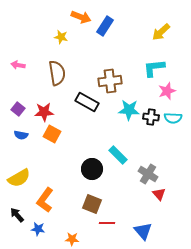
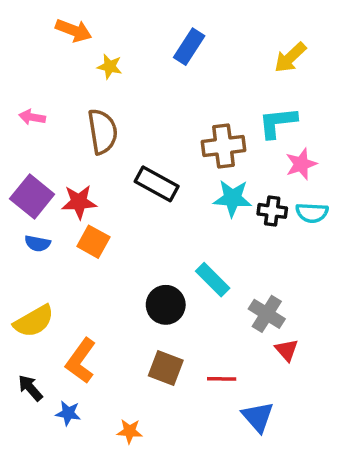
orange arrow: (81, 17) -> (74, 30), moved
brown cross: (110, 81) -> (223, 146), moved
purple square: (18, 109) -> (32, 197), size x1.6
red line: (107, 223) -> (222, 379), moved

